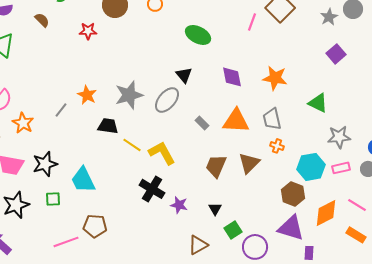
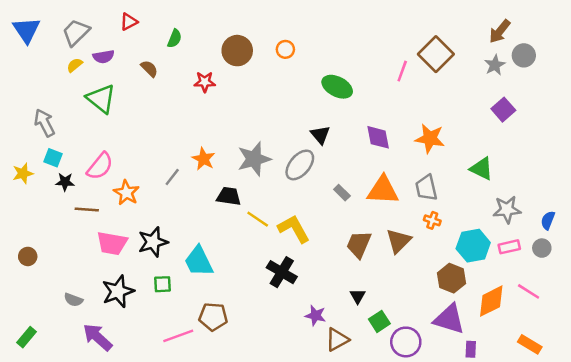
purple star: (179, 205) -> (315, 315), moved
orange rectangle: (356, 235) -> (530, 344), moved

